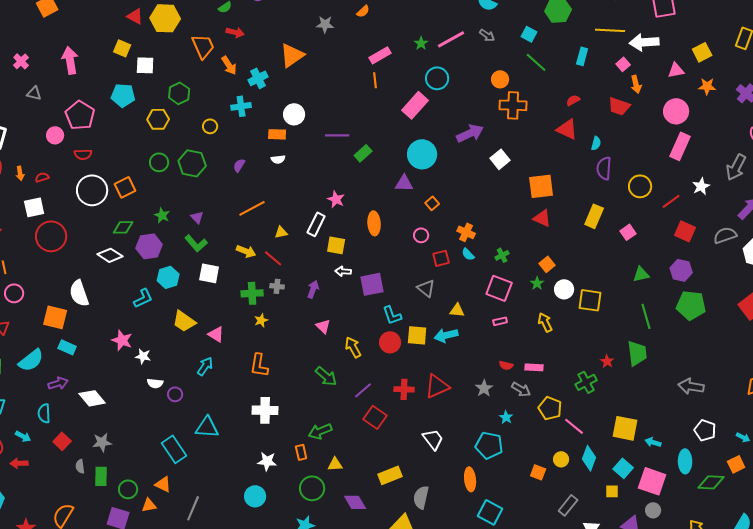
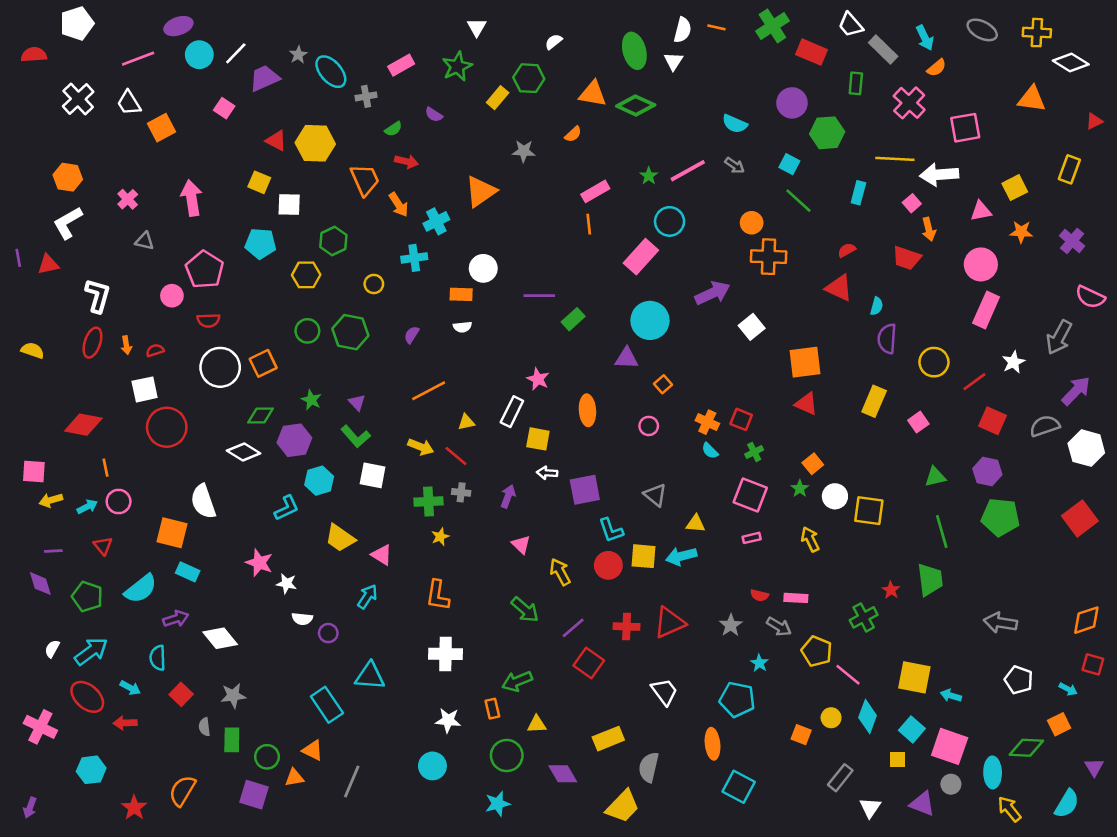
red square: (441, 258) -> (741, 419), moved, turned 36
cyan ellipse: (685, 461) -> (993, 772), moved

